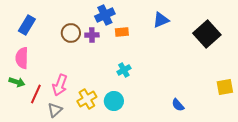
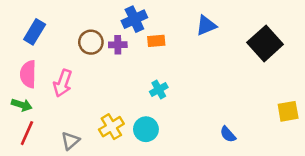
pink arrow: (60, 85) -> (63, 83), moved
red line: (36, 94) -> (27, 133), moved

